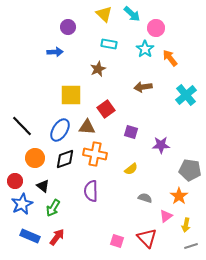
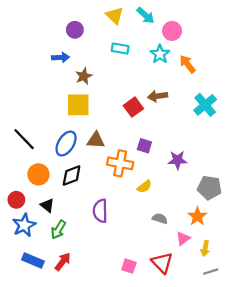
brown star: (98, 69) -> (84, 76), moved
red square: (106, 109) -> (133, 107), moved
orange cross: (95, 154) -> (120, 163), moved

